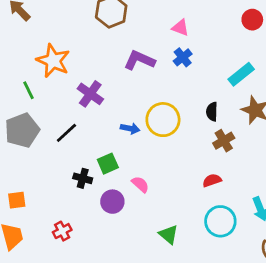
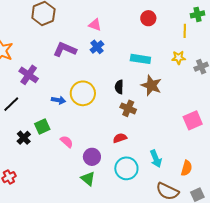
cyan rectangle: (241, 74) -> (140, 59), turned 48
brown cross: (224, 141) -> (128, 108), turned -35
black cross: (83, 178) -> (24, 138), turned 32
purple circle: (112, 202) -> (92, 157), moved

